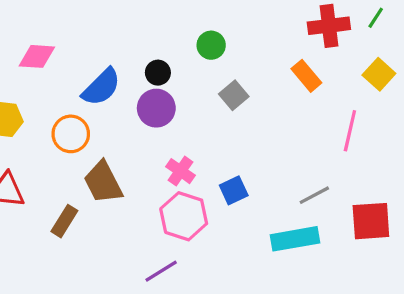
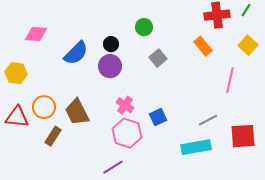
orange circle: (71, 134) -> (44, 107), moved

